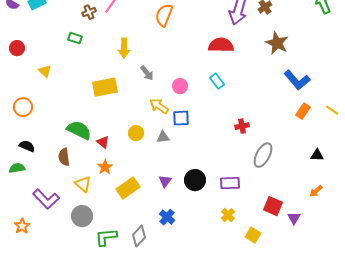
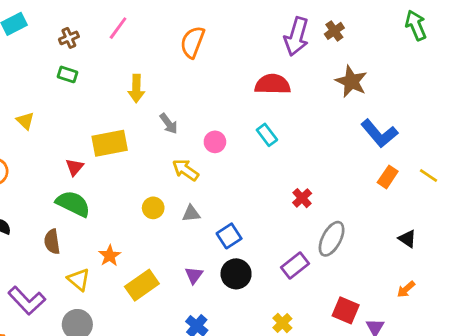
brown cross: (89, 12) -> (69, 38), moved
blue square: (181, 118) -> (229, 236), moved, turned -30
red cross: (242, 126) -> (302, 198), turned -32
red triangle: (103, 142) -> (75, 167), moved, turned 32
black triangle: (317, 155) -> (407, 239), turned 32
purple rectangle: (230, 183) -> (295, 265), moved, turned -36

